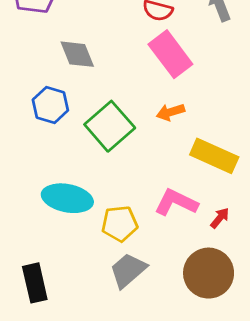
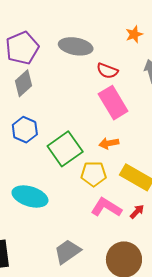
gray diamond: (77, 54) -> (24, 83), moved, turned 64
red arrow: (220, 218) -> (137, 212), moved
yellow pentagon: (120, 224) -> (94, 174), moved

